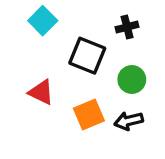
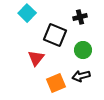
red triangle: (41, 92) -> (36, 58), moved, turned 42
orange square: (89, 114) -> (56, 83), moved

